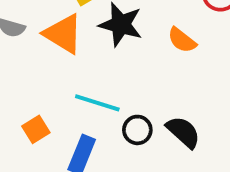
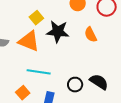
orange semicircle: (182, 40) -> (91, 35), turned 35
cyan line: (97, 103) -> (39, 72), moved

